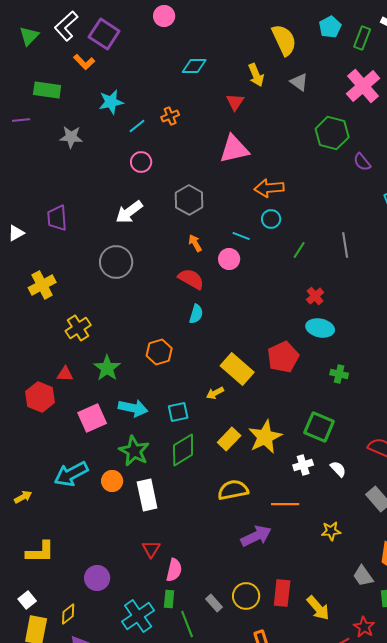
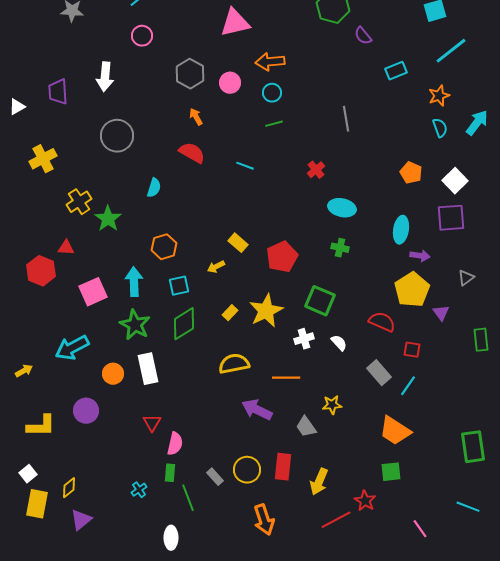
white arrow: (129, 212) -> (105, 77), moved, turned -48
cyan line: (241, 236) -> (245, 166), moved
green line: (299, 250) -> (274, 124), moved, turned 42
pink circle: (229, 259) -> (230, 83), moved
cyan semicircle: (196, 314) -> (154, 188), moved
cyan ellipse: (320, 328) -> (342, 208), moved
orange hexagon: (159, 352) -> (164, 247), moved
red pentagon: (283, 357) -> (282, 257), moved
green star: (107, 368) -> (108, 219), moved
yellow rectangle: (237, 369) -> (238, 243), size x0.6
cyan arrow: (133, 408) -> (134, 282), turned -104
yellow rectangle: (229, 439) -> (230, 313), size x0.7
orange circle: (112, 481) -> (113, 374), moved
purple arrow: (256, 536) -> (257, 410), turned -128
gray trapezoid: (363, 576) -> (306, 427), moved
purple circle: (97, 578) -> (86, 411), moved
yellow arrow: (318, 608) -> (319, 482), turned 64
cyan cross: (138, 616) -> (139, 490), size x0.5

